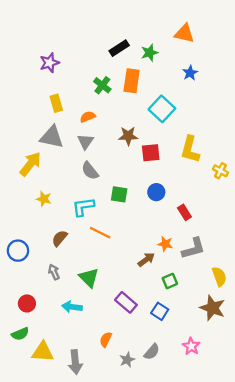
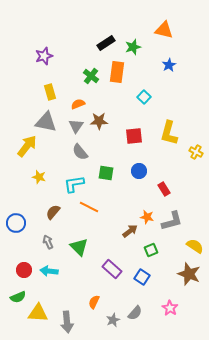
cyan square: (162, 109) -> (144, 97), size x0.6
brown star: (128, 136) -> (99, 121), moved
yellow semicircle: (219, 276) -> (195, 246), turned -36
cyan arrow: (72, 307) -> (49, 271), moved

